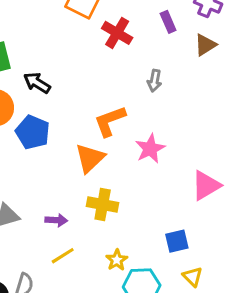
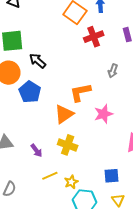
red cross: (117, 33) -> (94, 37), turned 30
purple arrow: (56, 220) -> (36, 151), turned 40
yellow line: (63, 256) -> (50, 176), moved

